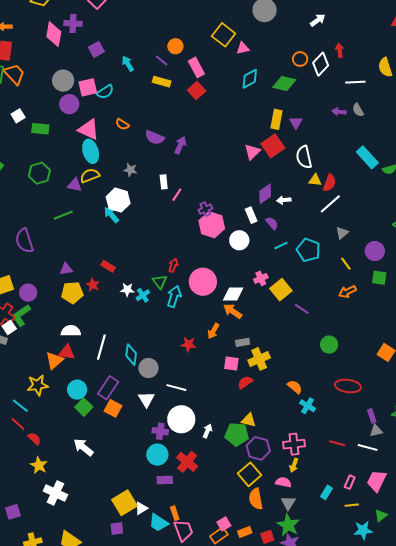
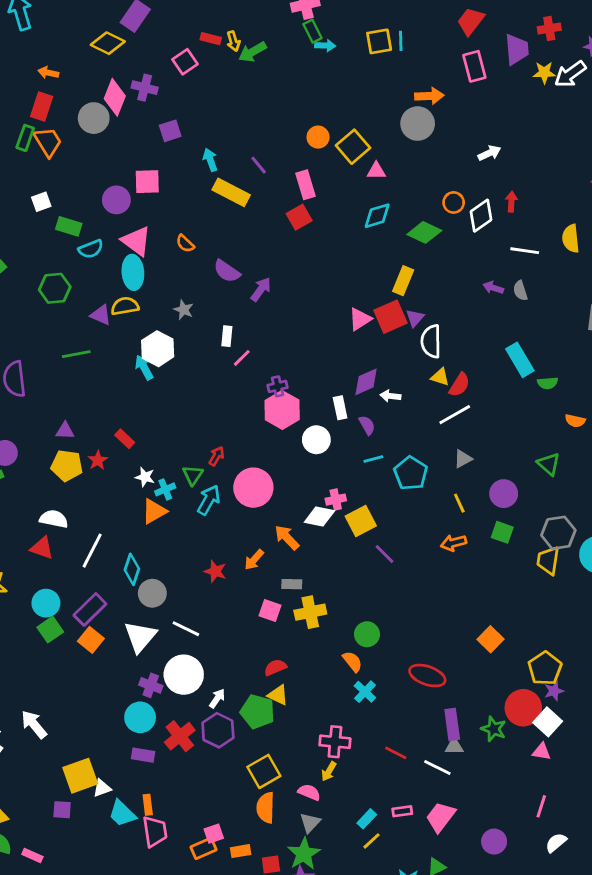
orange circle: (175, 46) -> (318, 137), moved
gray circle: (63, 81) -> (94, 118), moved
yellow rectangle: (162, 82) -> (231, 192), moved, size x1.4
cyan semicircle: (105, 92) -> (91, 249), moved
purple triangle: (296, 123) -> (415, 318), moved
white diamond: (233, 294) -> (319, 517), moved
green circle: (329, 345) -> (367, 634), moved
orange triangle: (54, 361) -> (154, 511), moved
red semicircle: (245, 382) -> (275, 667), moved
white triangle: (146, 399) -> (140, 637), size x1.4
purple rectangle: (372, 416) -> (452, 724), size x1.5
white arrow: (83, 447) -> (34, 724), moved
purple hexagon: (258, 448) -> (218, 730), moved
pink rectangle: (350, 482) -> (402, 811), turned 48
yellow line: (352, 505) -> (372, 841), moved, turned -48

